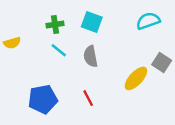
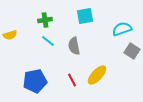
cyan semicircle: (148, 21) -> (122, 29), moved
cyan square: (92, 22) -> (85, 16), moved, turned -30
yellow ellipse: (136, 78) -> (97, 75), moved

